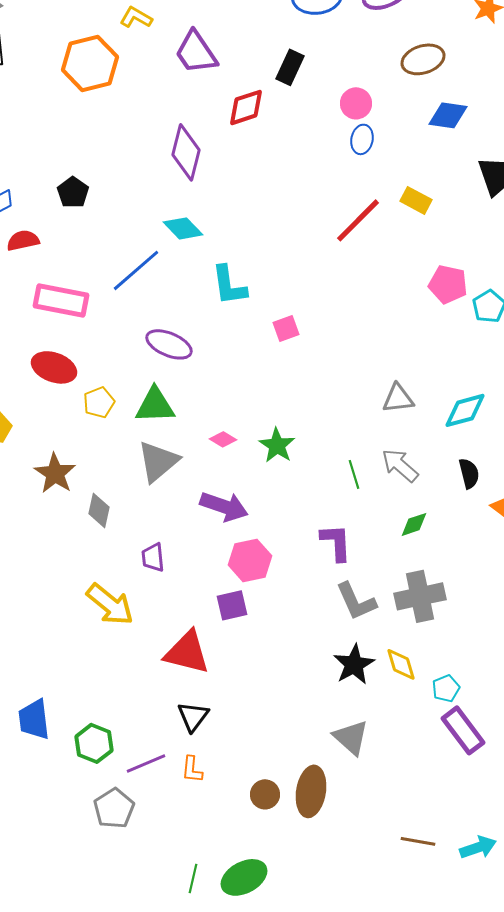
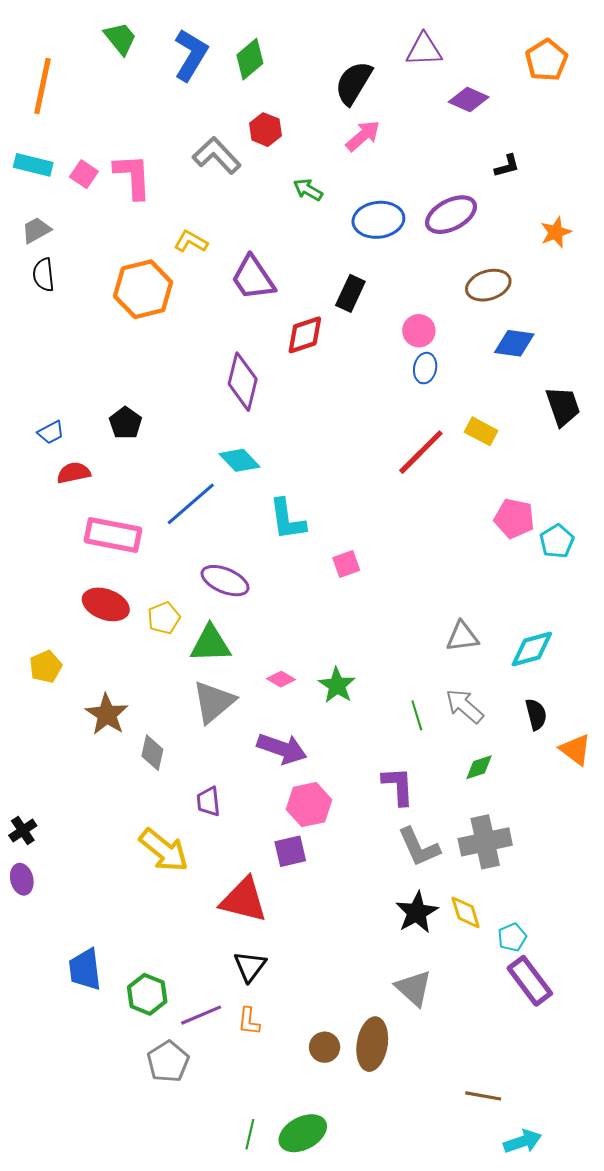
yellow pentagon: (99, 402) -> (164, 618), moved
cyan arrow: (478, 847) -> (523, 1142), moved

